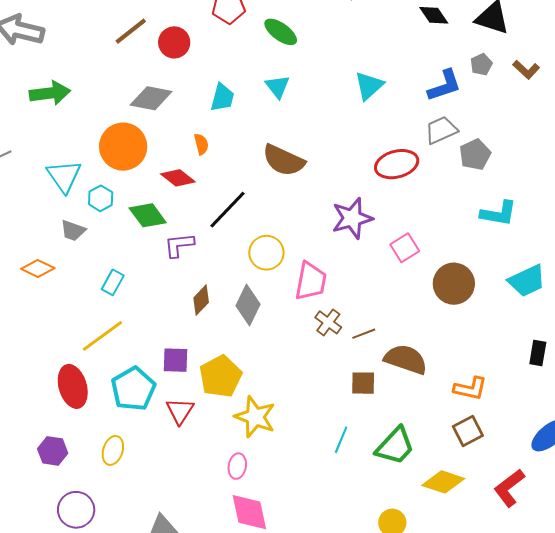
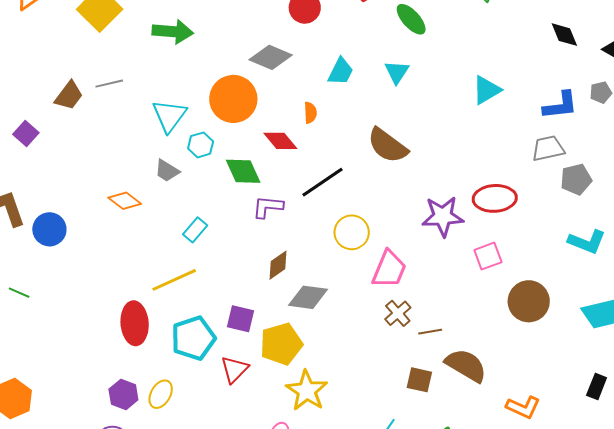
red ellipse: (397, 164) -> (495, 198), moved
gray diamond: (248, 305) -> (308, 297), moved, turned 60
purple hexagon: (53, 451) -> (123, 394), moved

